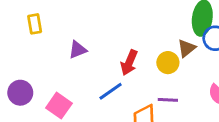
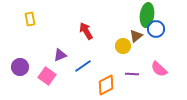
purple triangle: (78, 50) -> (60, 55), moved
red arrow: (129, 63) -> (86, 31), moved, turned 126
purple line: (168, 100) -> (132, 74), moved

